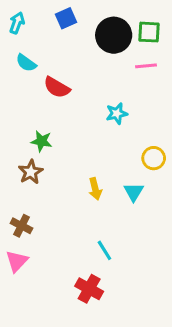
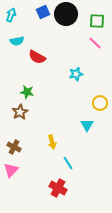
black circle: (114, 35) -> (66, 14), moved
cyan semicircle: (26, 63) -> (17, 41), turned -48
pink line: (146, 66) -> (95, 43), turned 48
yellow arrow: (95, 189) -> (52, 142), moved

